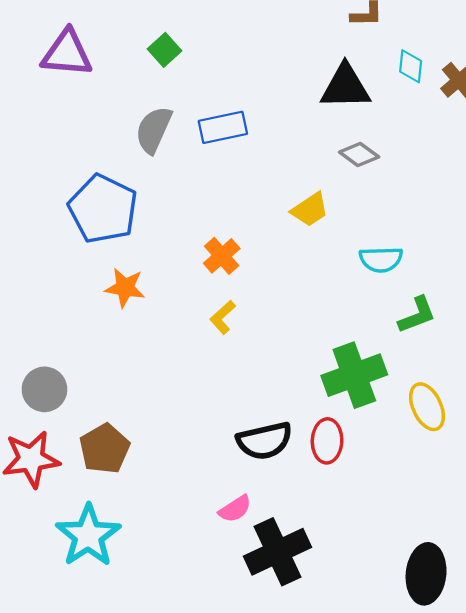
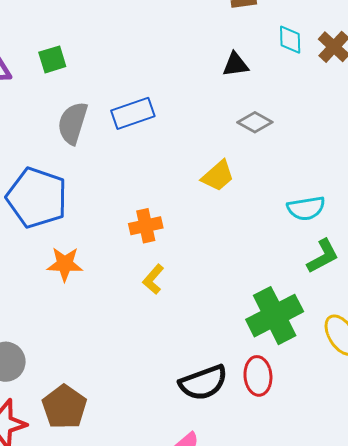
green square: (164, 50) -> (52, 59), moved, turned 32
black triangle: (345, 87) -> (235, 65), size x0.6
orange cross: (222, 256) -> (146, 226), turned 36
cyan semicircle: (381, 259) -> (306, 208), moved

